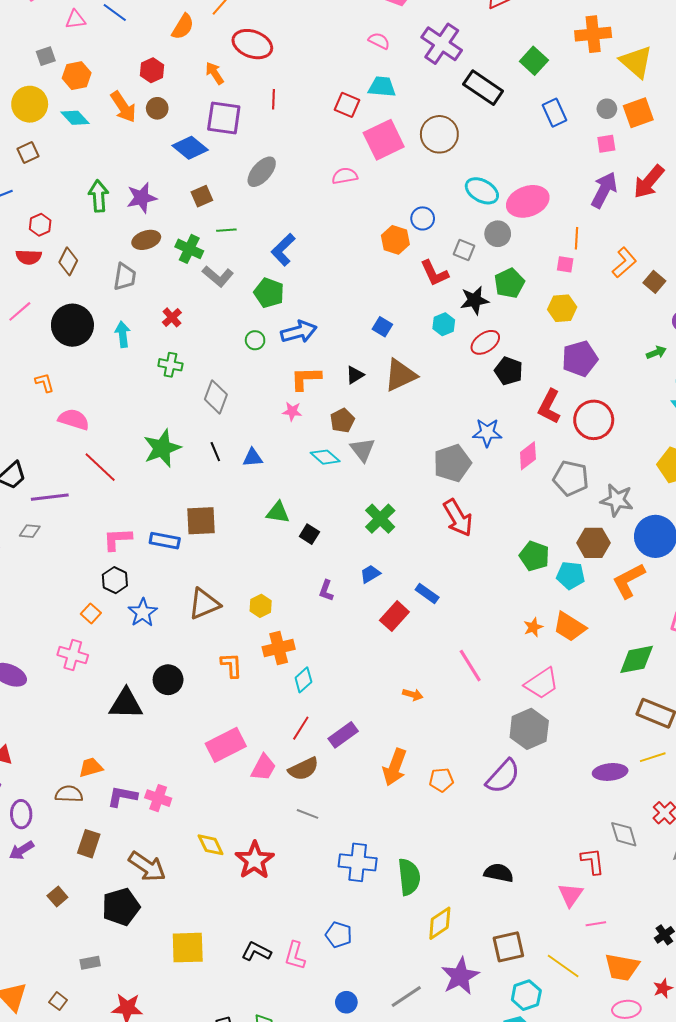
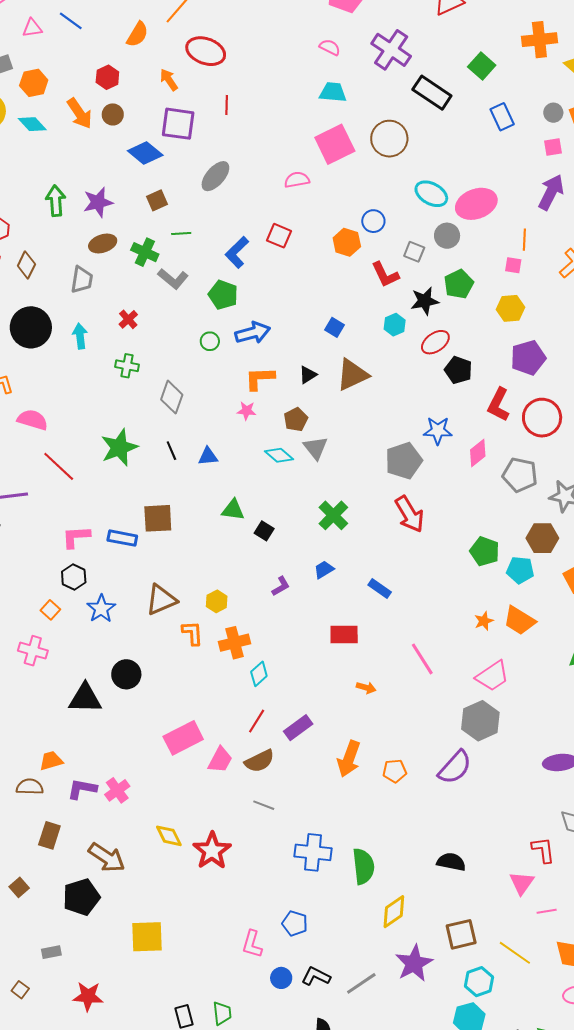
red square: (347, 105) -> (279, 236), moved
purple L-shape: (326, 591) -> (281, 586), turned -140
red rectangle: (394, 616) -> (344, 635), moved, turned 48
orange L-shape: (231, 665) -> (192, 633), moved
pink cross: (158, 798) -> (117, 790), turned 35
black L-shape: (256, 951) -> (316, 976), moved
blue circle: (346, 1002) -> (281, 978), moved

